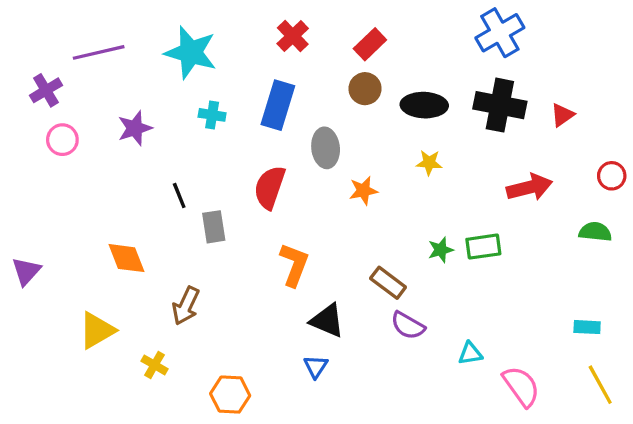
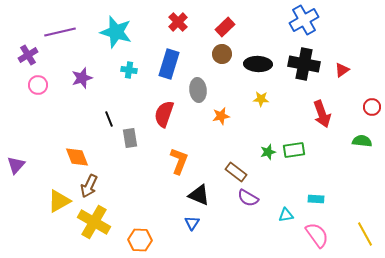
red arrow: (529, 187) -> (322, 114), turned 84
brown arrow: (186, 306) -> (89, 186), moved
cyan rectangle: (587, 327) -> (316, 199), moved
yellow cross: (155, 365) -> (94, 222), size x2.0

